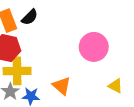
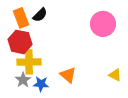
pink circle: (94, 47) -> (103, 24), moved

